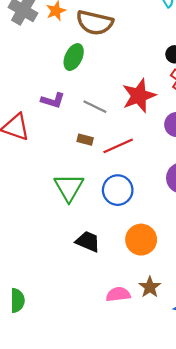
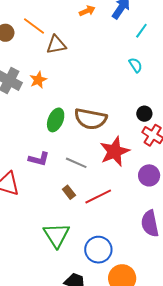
brown semicircle: (95, 23) -> (91, 119), moved
brown rectangle: (85, 140) -> (69, 192), turned 40
blue circle: (118, 190) -> (98, 250), moved

